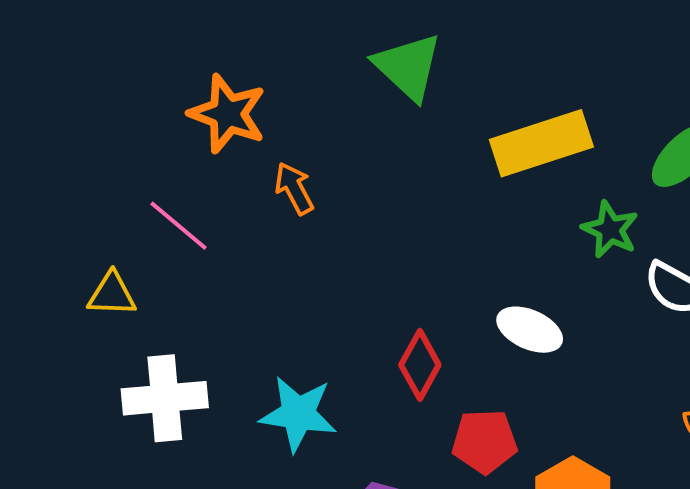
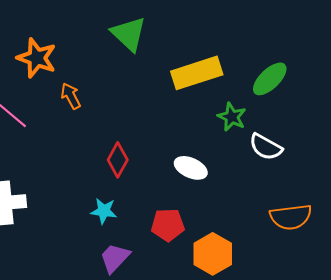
red diamond: (420, 365) -> (118, 160), moved
cyan star: (298, 414) -> (104, 211), moved, size x0.7

